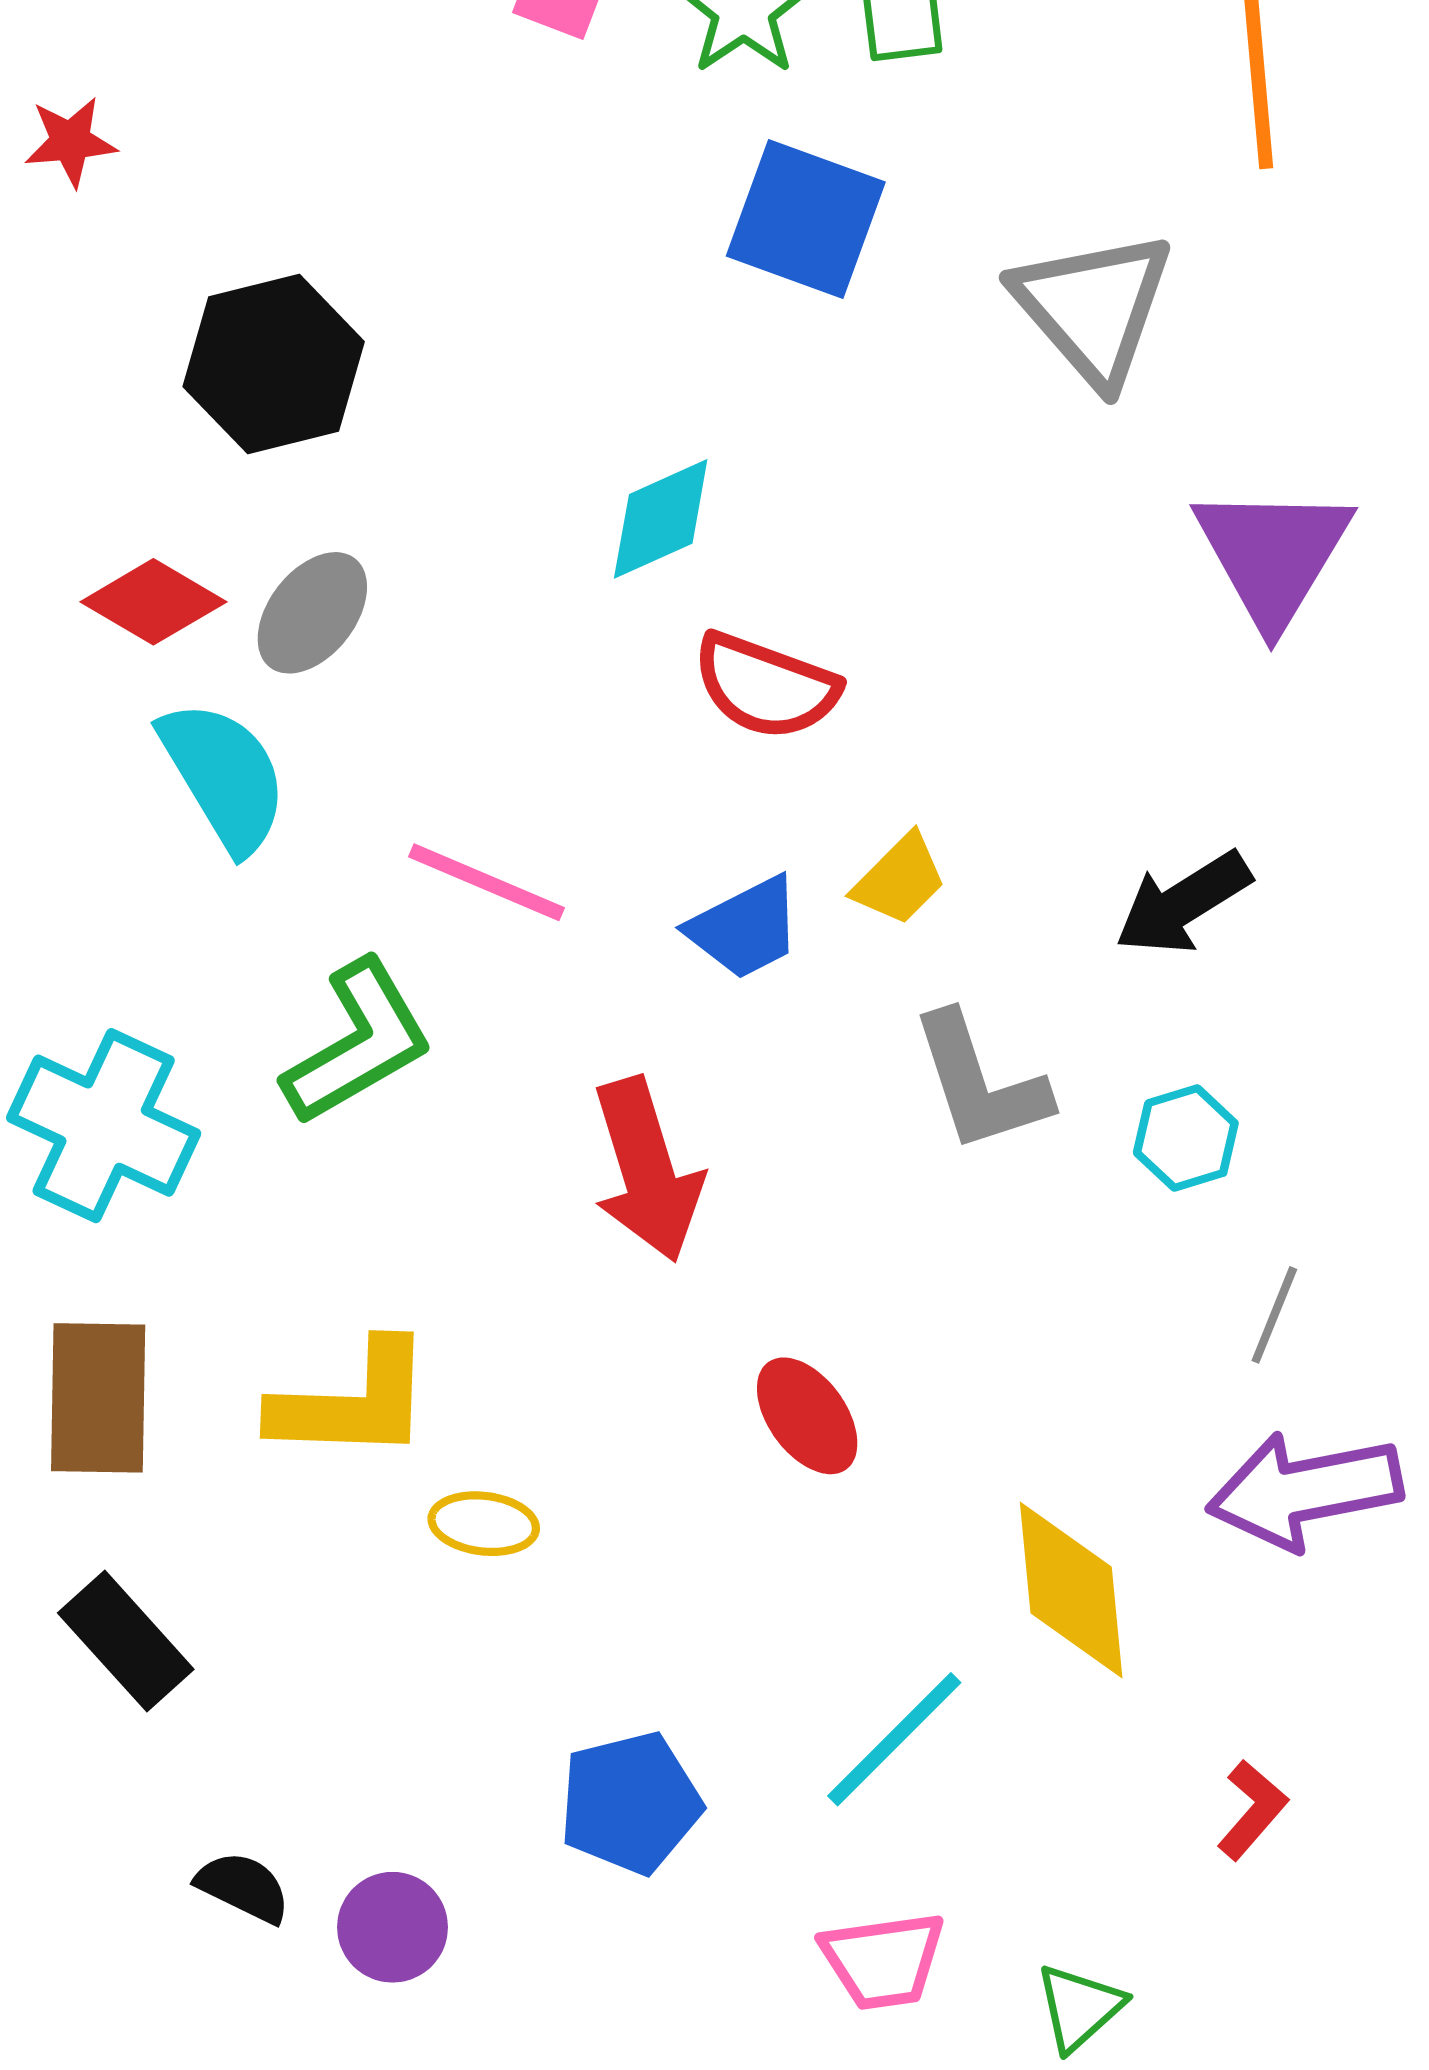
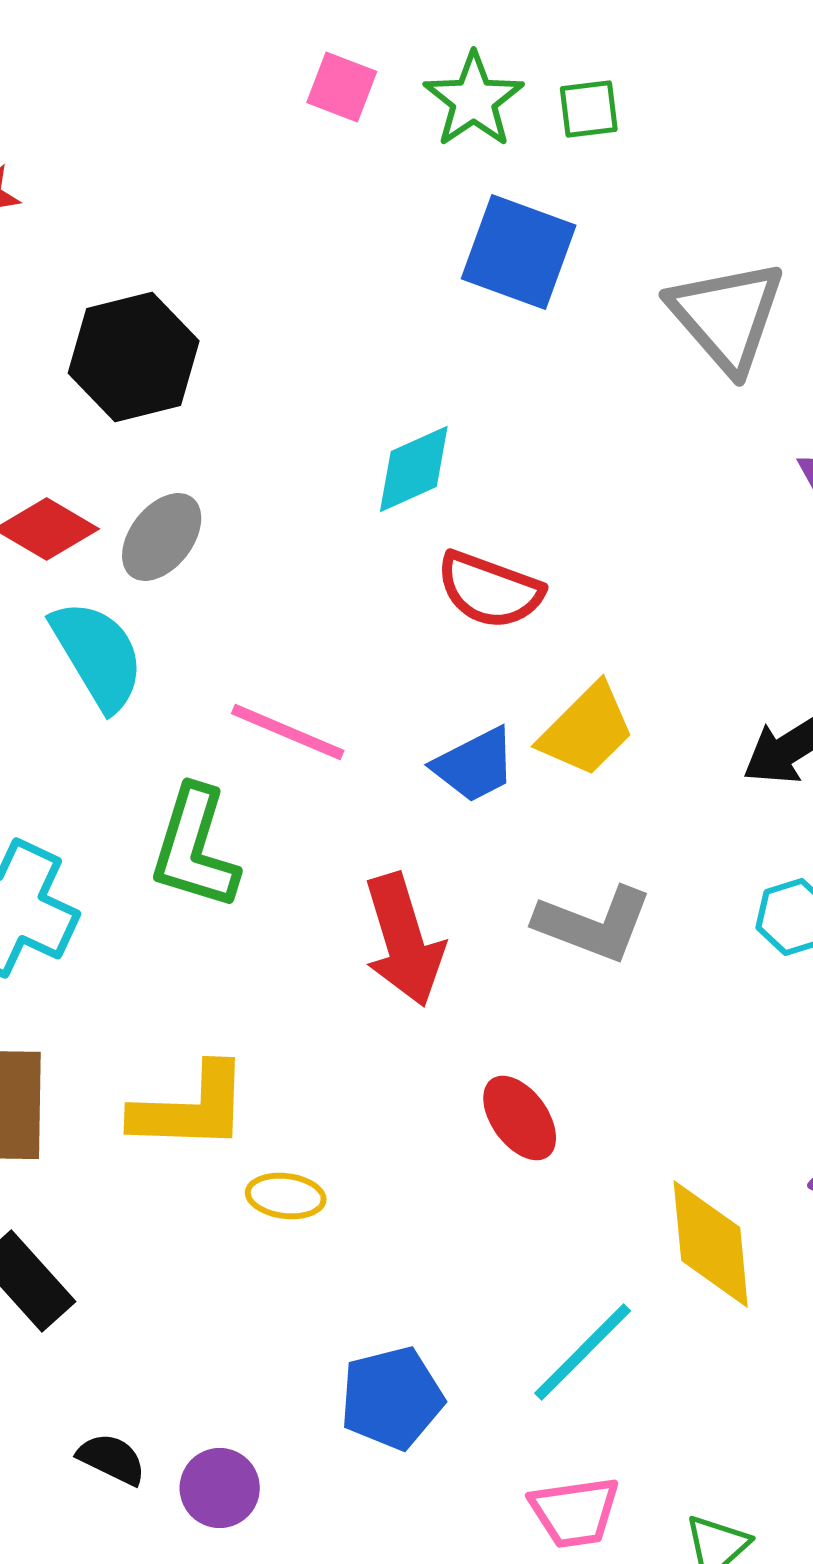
yellow trapezoid: (900, 880) -> (587, 730), size x1.4
green L-shape: (358, 1043) -> (195, 848), turned 137
gray L-shape: (980, 1083) -> (594, 924), moved, turned -51

